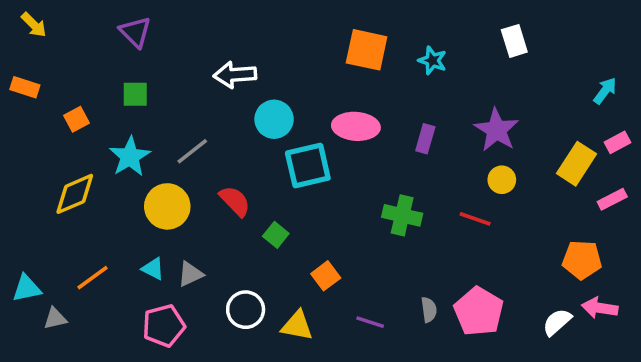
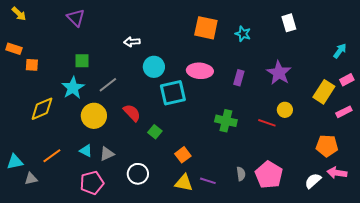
white arrow: (235, 75) -> (132, 42), size x0.7
green square: (135, 94) -> (82, 61), moved
orange square: (77, 119) -> (32, 65), moved, turned 32
yellow circle: (502, 180) -> (285, 110), moved
yellow triangle: (297, 326) -> (184, 183), moved

